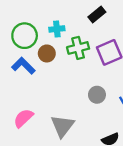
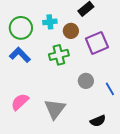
green cross: (78, 48) -> (59, 55), moved
brown circle: (47, 53) -> (71, 31), moved

